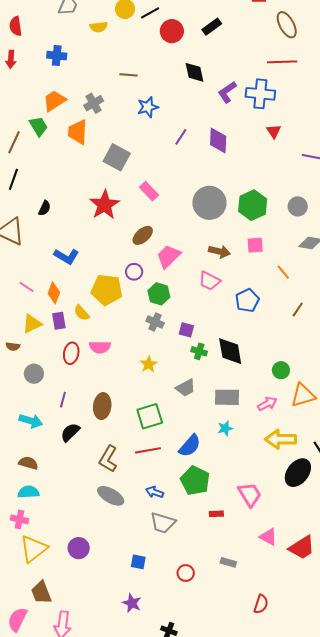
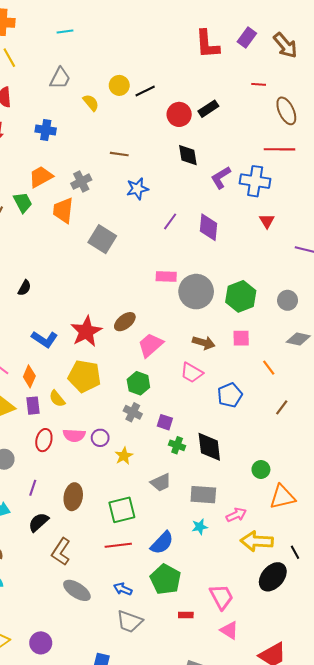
yellow semicircle: (99, 27) -> (91, 103), turned -126
red circle: (172, 31) -> (179, 114), moved
pink rectangle: (149, 191) -> (166, 277), moved, turned -48
red star: (104, 205) -> (86, 331), moved
purple circle: (134, 272) -> (100, 438), moved
pink arrow: (267, 404) -> (236, 515), moved
brown L-shape: (108, 459) -> (61, 552), moved
pink triangle: (268, 537) -> (229, 630), moved

